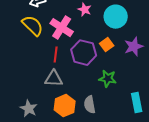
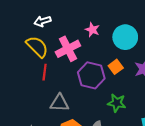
pink cross: (62, 28) -> (68, 49), turned 30
red line: (56, 55) -> (45, 72), moved

